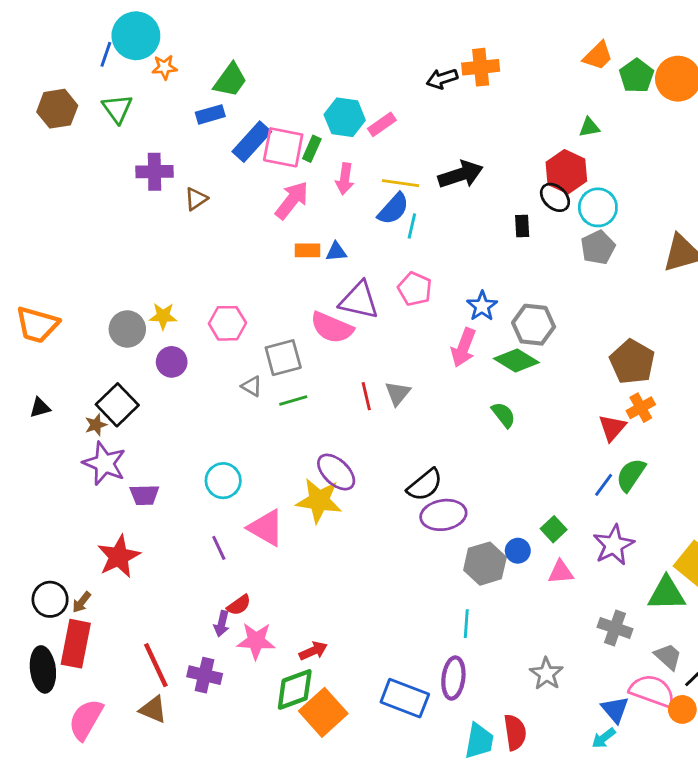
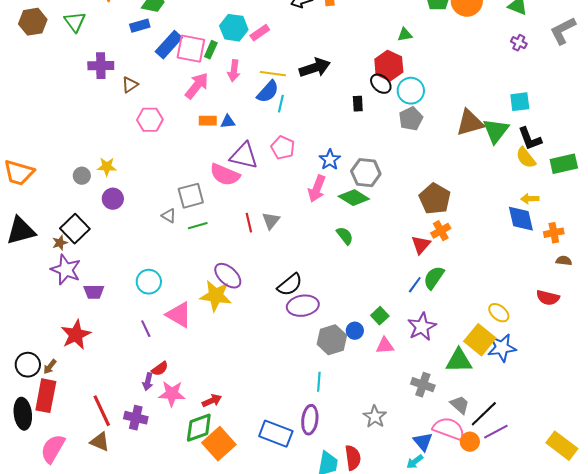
pink hexagon: (227, 323) -> (150, 120), moved
gray circle: (127, 329) -> (82, 176), size x0.7
black triangle: (40, 408) -> (21, 231), size x2.0

